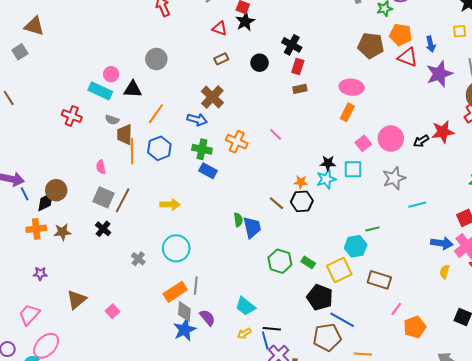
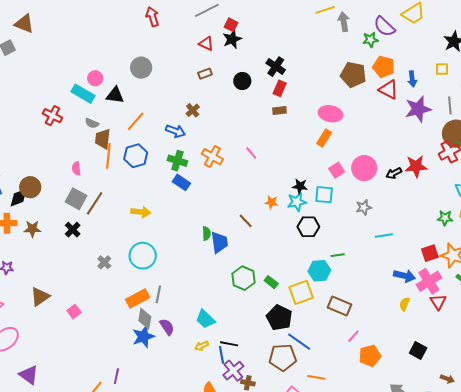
brown cross: (212, 97) -> (193, 110), size x0.6
gray star: (394, 178) -> (364, 207), size x0.7
black hexagon: (302, 201) -> (308, 227), moved

